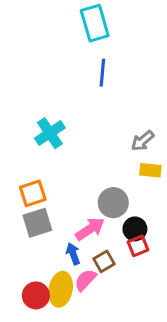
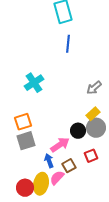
yellow rectangle: (150, 170) -> (93, 114), moved, turned -48
gray circle: (113, 203) -> (96, 128), moved
black circle: (135, 229) -> (78, 131), moved

